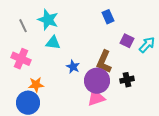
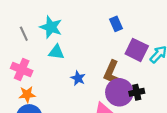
purple square: (127, 41) -> (137, 50), size x1.5
purple circle: (97, 81) -> (119, 92), moved
orange star: (36, 85) -> (27, 94), moved

